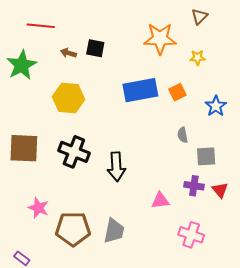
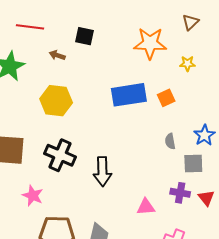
black square: (95, 48) -> (84, 36), moved
blue star: (216, 106) -> (204, 135), moved
pink star: (38, 208) -> (33, 196), moved

